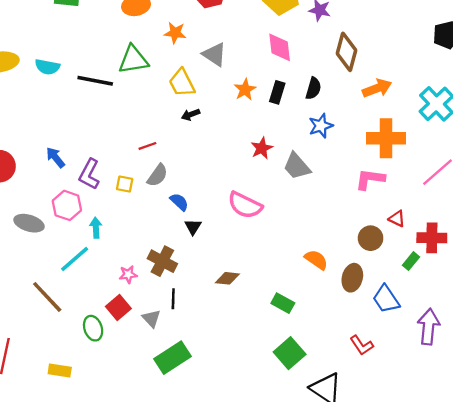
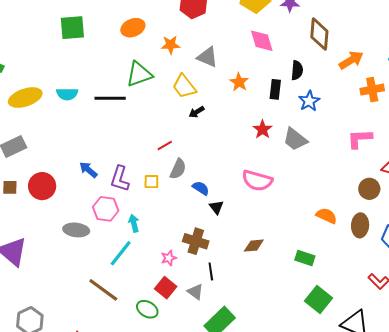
black rectangle: (277, 92) -> (275, 89), moved
orange cross: (386, 138) -> (372, 90), moved, size x0.7
green ellipse: (93, 328) -> (147, 309), turned -30

